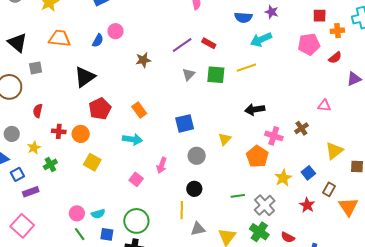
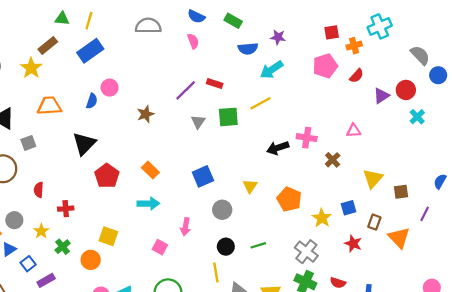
orange circle: (81, 134) -> (91, 260), moved
pink cross: (274, 136) -> (307, 138), moved
blue square: (308, 173) -> (349, 208), turned 32
green line: (238, 196) -> (258, 245), moved

